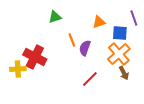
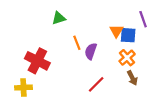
orange triangle: (99, 22) -> (116, 31), moved, turned -40
orange cross: (119, 54) -> (127, 58), size x0.7
yellow cross: (18, 69) -> (23, 88), moved

